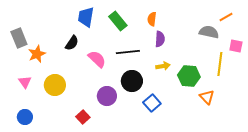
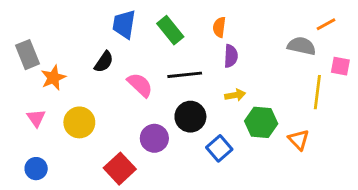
green hexagon: (189, 76) -> (261, 122), moved
red square: (83, 117) -> (120, 169), size x1.5

